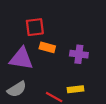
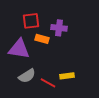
purple cross: (79, 54) -> (59, 28), moved
gray semicircle: (17, 89) -> (27, 76), moved

